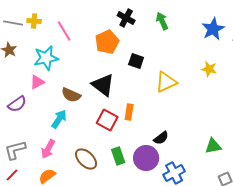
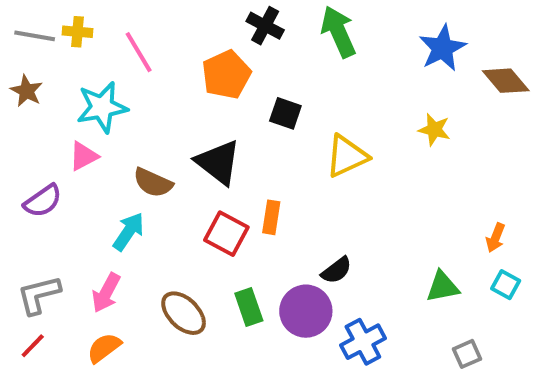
green arrow: (162, 21) -> (338, 32), size x1.4

